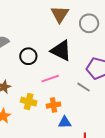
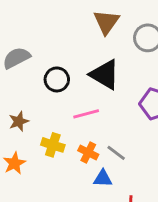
gray line: (83, 87) -> (116, 153), moved
orange cross: (53, 105) -> (88, 152), turned 32

